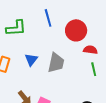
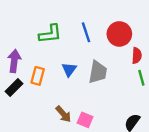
blue line: (48, 18) -> (86, 32), moved
red semicircle: (90, 50) -> (137, 56), turned 88

